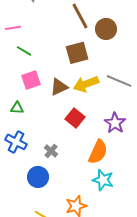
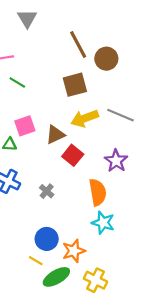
pink square: (31, 80) -> (25, 126), moved
brown triangle: (59, 87) -> (55, 135), moved
orange semicircle: (98, 152) -> (98, 192), turned -35
blue circle: (38, 177) -> (47, 239), moved

